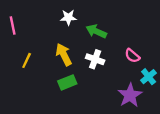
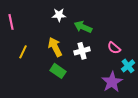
white cross: (95, 59) -> (82, 51), turned -35
green rectangle: (67, 82) -> (58, 71), turned 56

